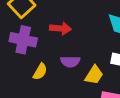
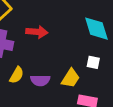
purple semicircle: (70, 62) -> (40, 80), moved

